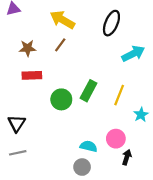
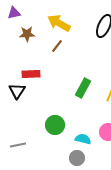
brown star: (28, 48) -> (27, 34), moved
green circle: (61, 99) -> (55, 125), moved
black triangle: (17, 123) -> (17, 91), moved

